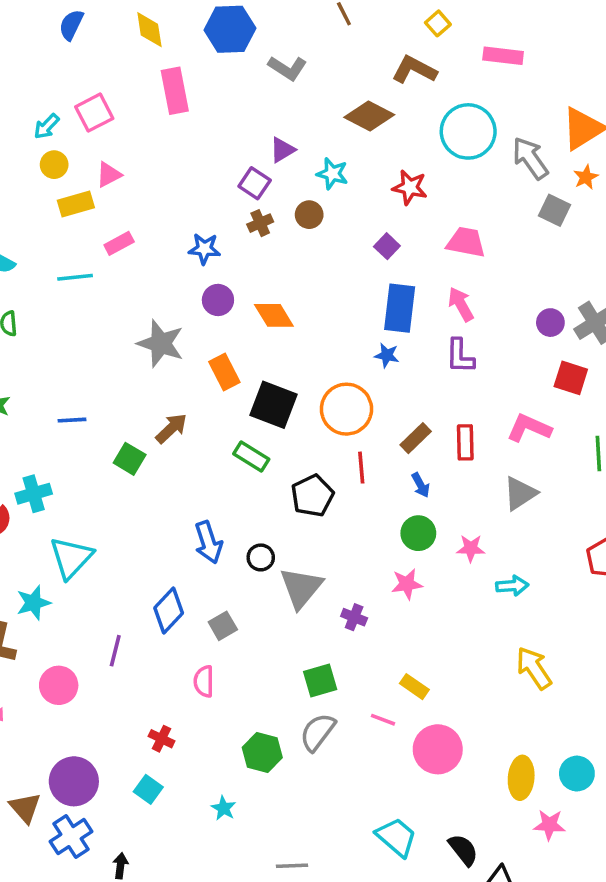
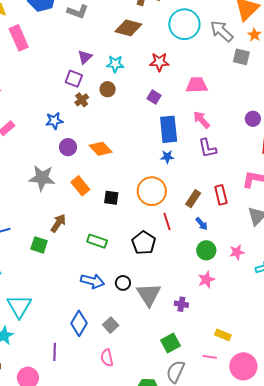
black square: (274, 405) -> (111, 198), size x0.6
green rectangle: (251, 457) -> (97, 241), moved
blue arrow: (208, 542) -> (92, 281), turned -45

